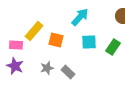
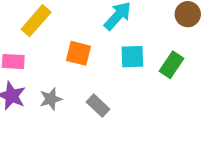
yellow rectangle: (34, 31) -> (36, 21), moved
gray star: (47, 68) -> (51, 99), moved

